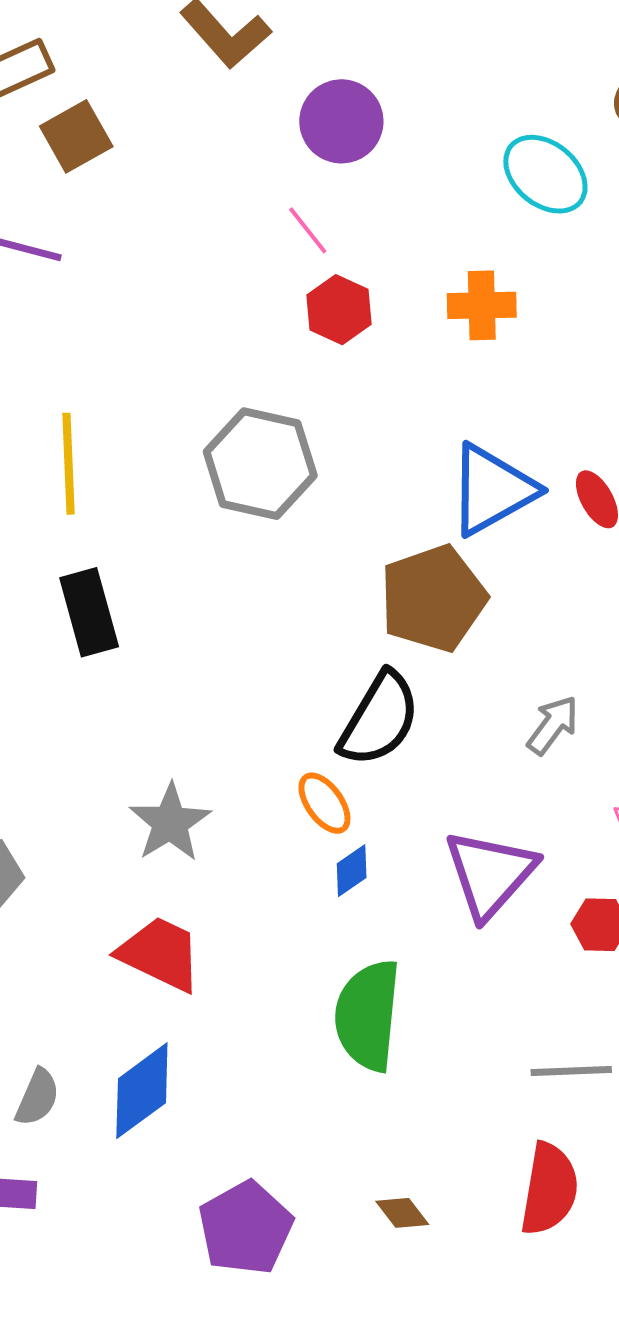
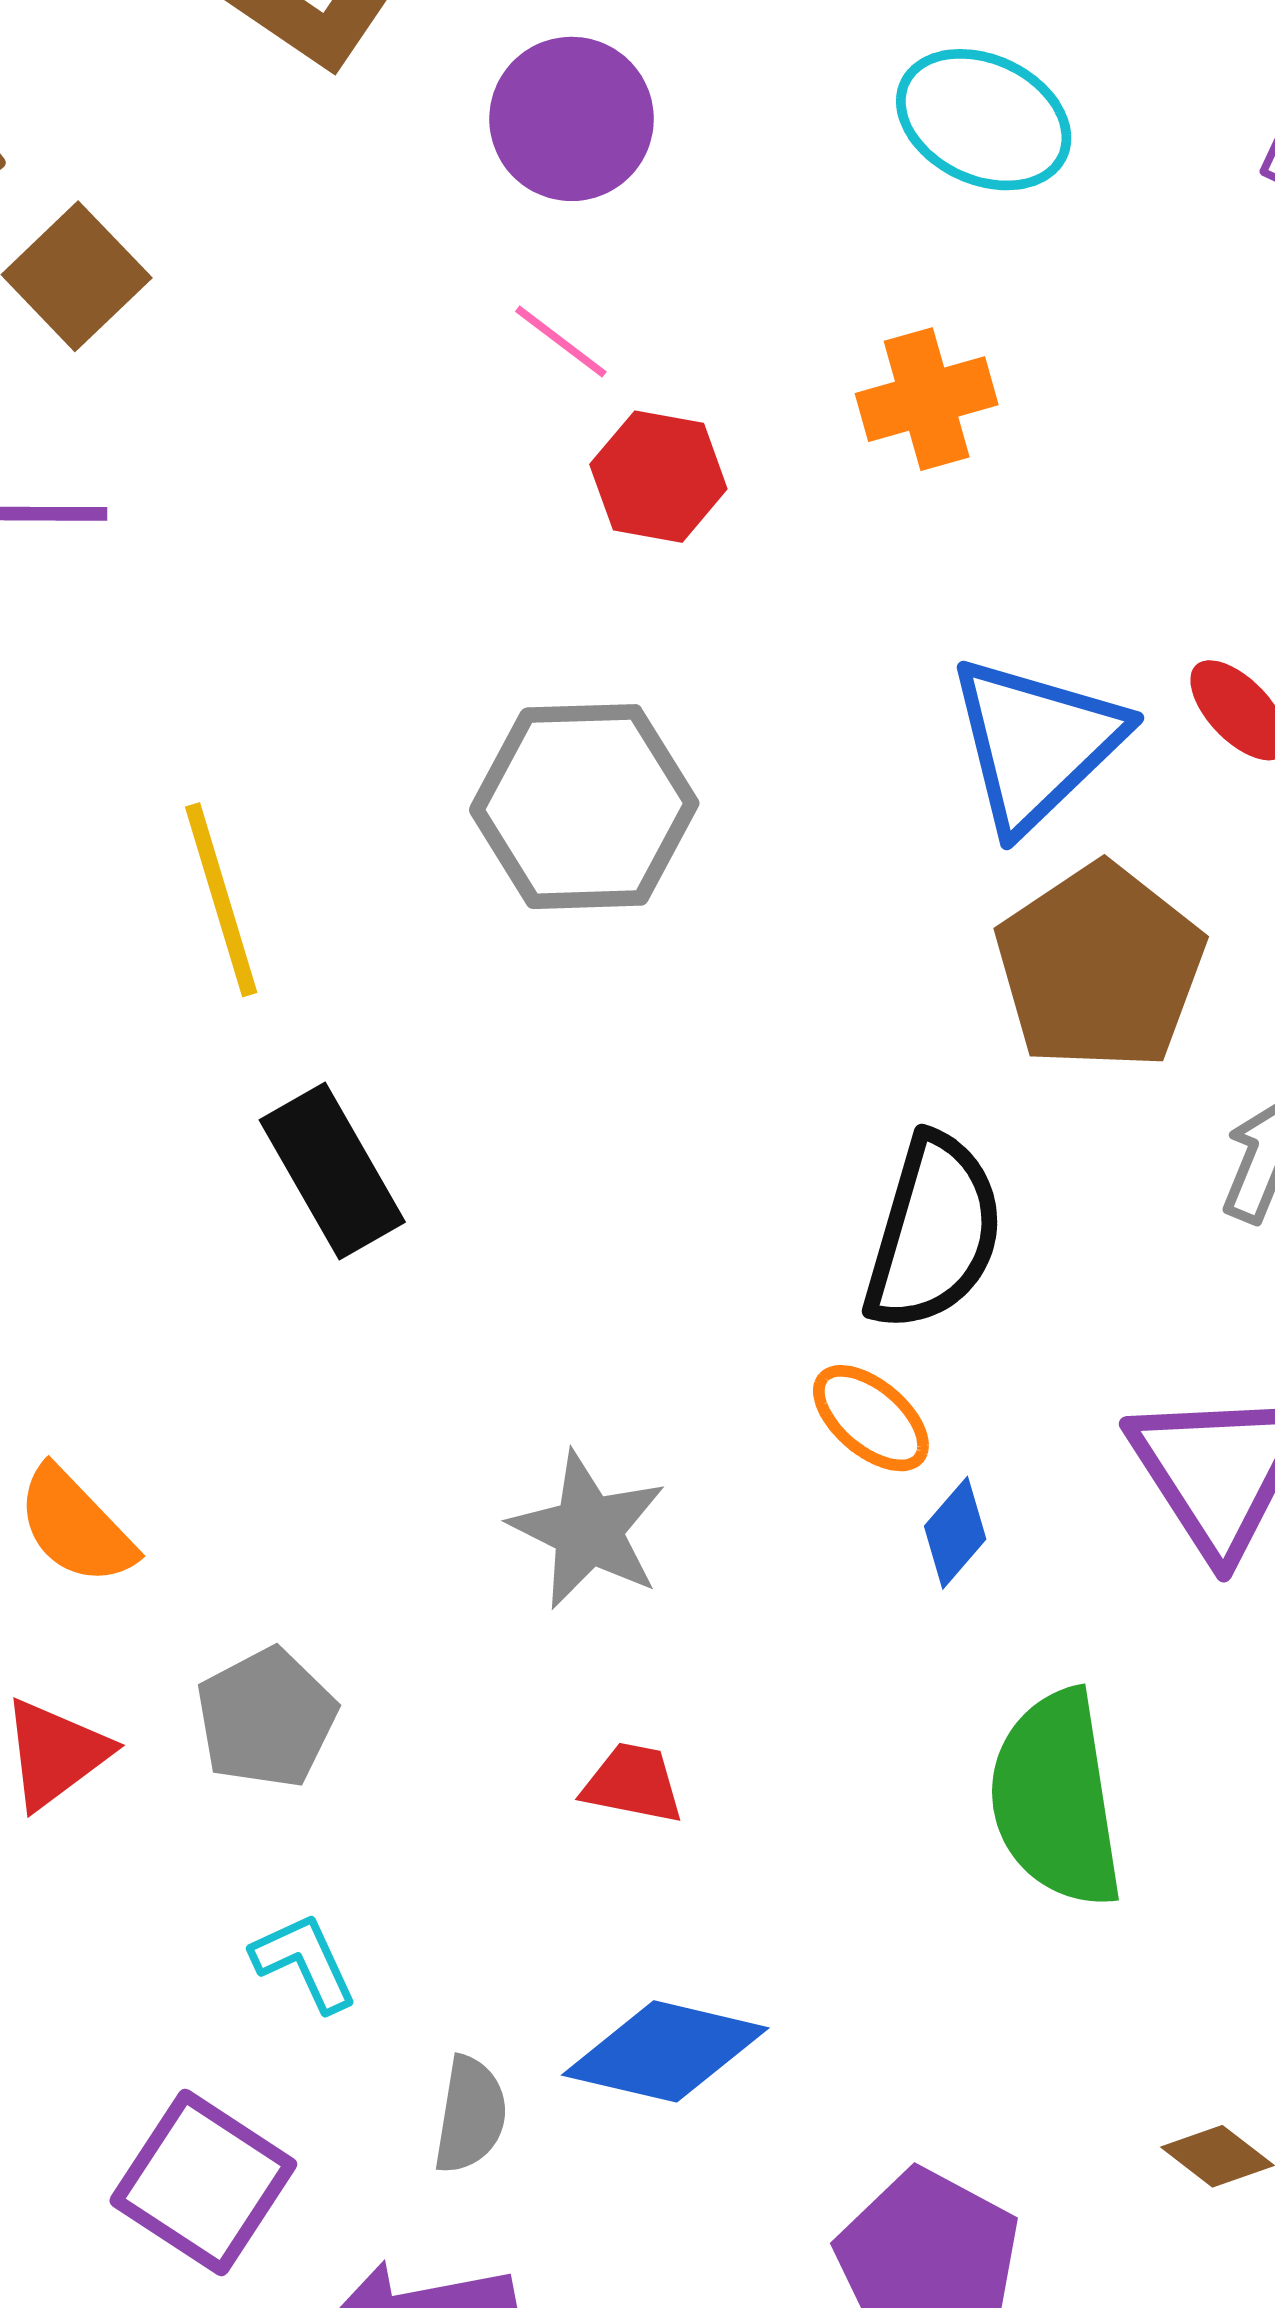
brown pentagon: (433, 598) -> (1100, 967), moved
red trapezoid: (160, 954) -> (633, 1783), size x0.6
blue diamond: (142, 1091) -> (665, 2051), turned 64

